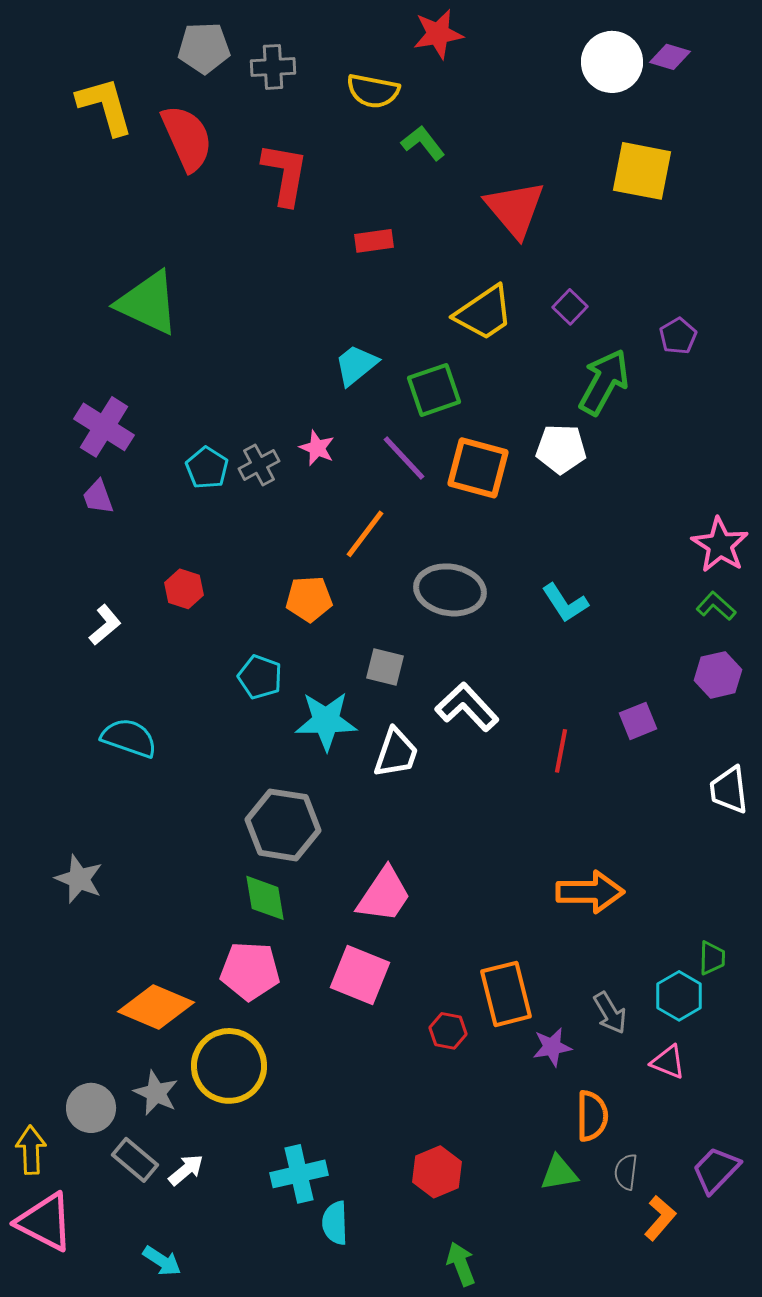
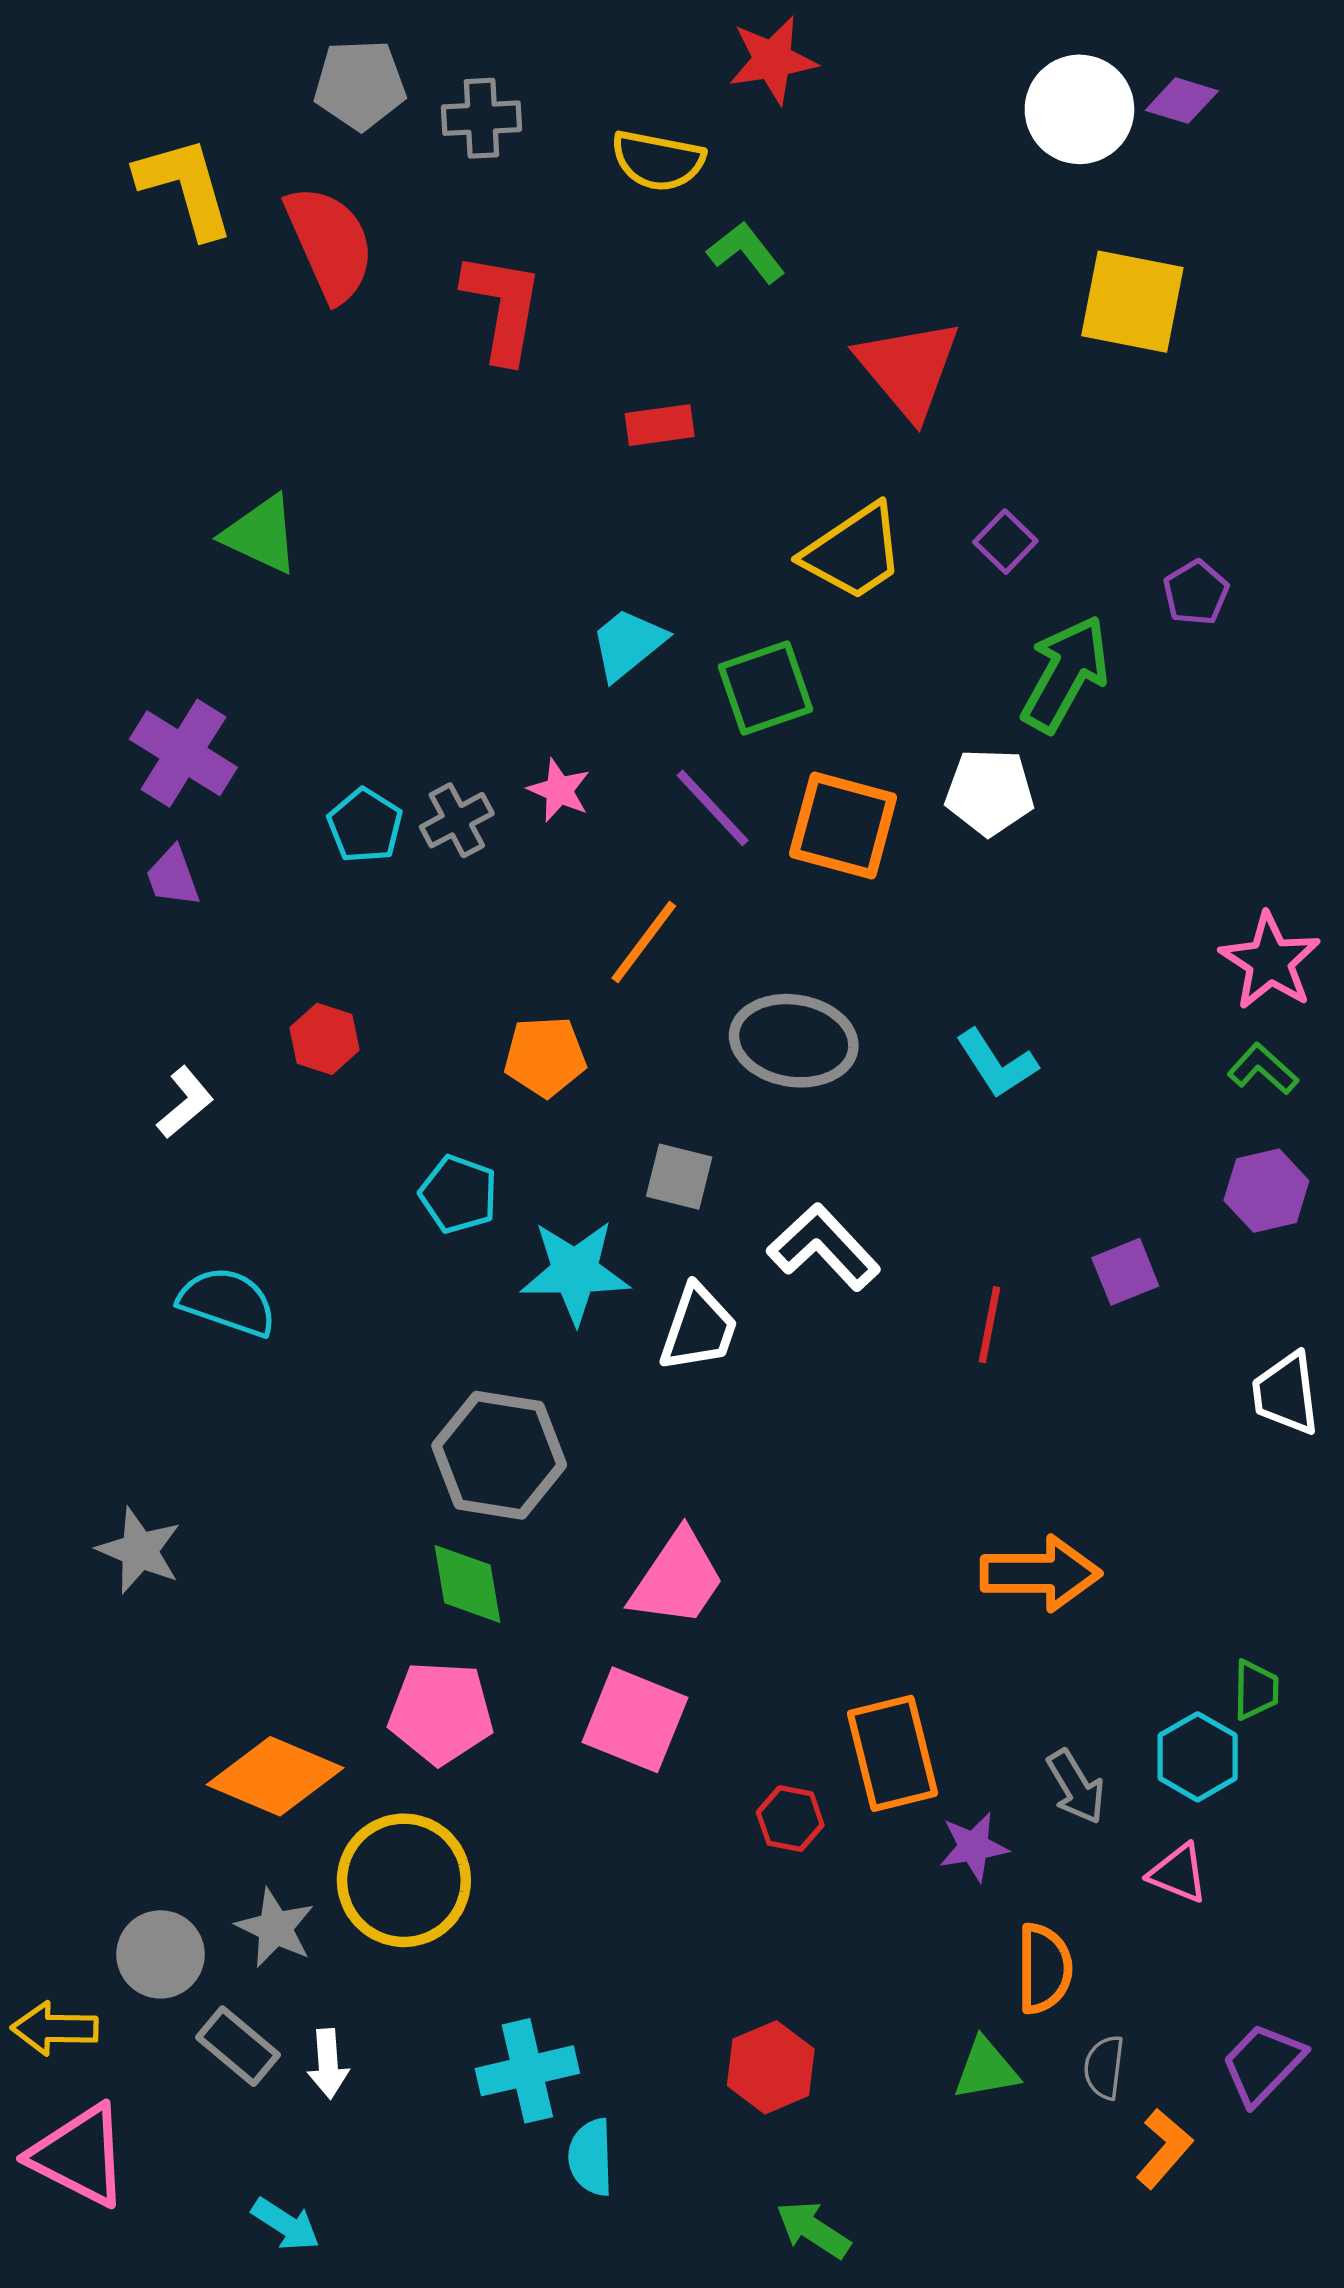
green triangle: (148, 303) -> (261, 534), size x0.7
yellow arrow: (31, 1150) -> (55, 2028), turned -87
white arrow: (186, 1170) -> (328, 2064), turned 126
green arrow: (461, 1264) -> (813, 2230), turned -36

